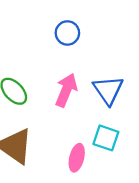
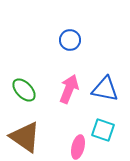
blue triangle: (108, 90) -> (105, 89), turned -44

